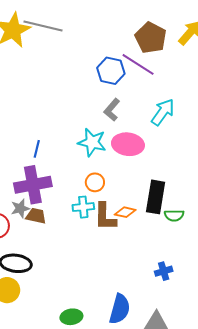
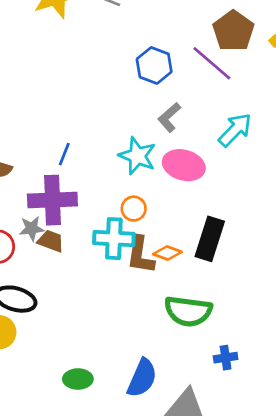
blue hexagon: (111, 71) -> (154, 65), moved
cyan cross: (83, 207) -> (114, 239), size x1.4
green semicircle: (174, 215) -> (188, 311), moved, size x1.8
blue cross: (164, 271) -> (226, 358), moved

